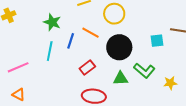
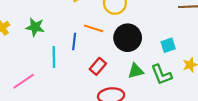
green star: (52, 22) -> (35, 27), moved
cyan square: (157, 41) -> (168, 45), moved
green L-shape: (144, 71) -> (161, 75), moved, turned 40

